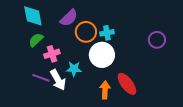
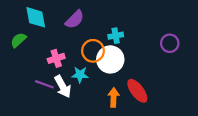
orange circle: (86, 32) -> (93, 51), moved
green semicircle: (36, 40) -> (18, 40), moved

